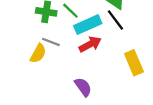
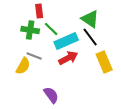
yellow rectangle: (134, 63) -> (104, 62), moved
purple semicircle: (83, 87) -> (51, 95), moved

